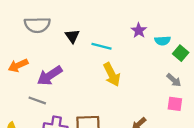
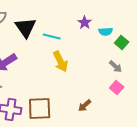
black triangle: (72, 36) -> (26, 28), size x1.6
pink square: (175, 104) -> (117, 88), turned 32

